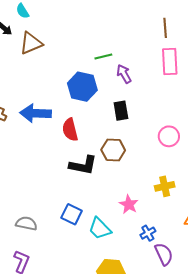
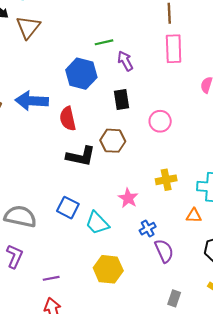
brown triangle: (31, 43) -> (28, 27), turned -30
pink circle: (169, 136) -> (160, 121), moved
gray semicircle: (26, 223) -> (20, 216), size x1.4

